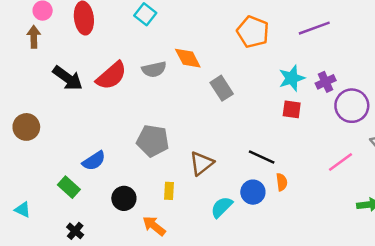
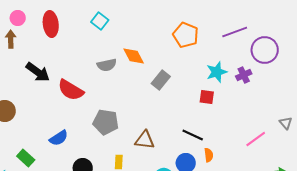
red semicircle: (111, 76) -> (71, 90), moved, turned 72
gray rectangle: (222, 88) -> (161, 80), turned 72
purple circle: (352, 106) -> (265, 50), moved
red square: (292, 109) -> (207, 97), moved
brown triangle: (202, 163) -> (145, 140), turned 45
green rectangle: (69, 187) -> (26, 158), moved

